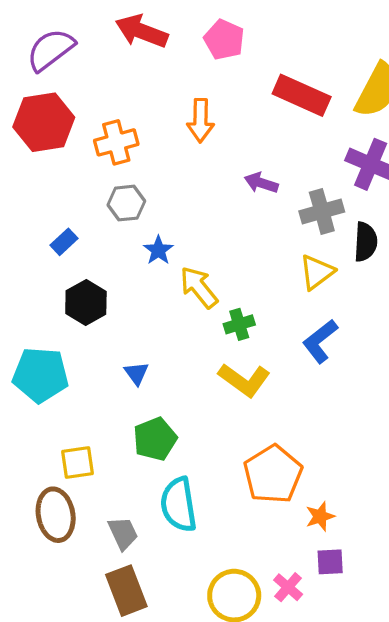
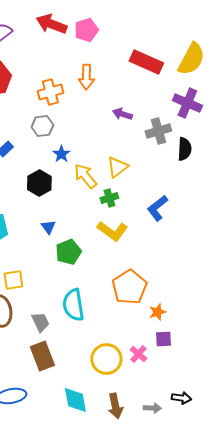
pink pentagon: (224, 40) -> (86, 30), moved, turned 30
orange cross: (116, 142) -> (50, 92), moved
yellow triangle: (317, 272) -> (117, 167), moved
black hexagon: (86, 302) -> (39, 183), moved
green pentagon: (155, 439) -> (68, 252), moved

